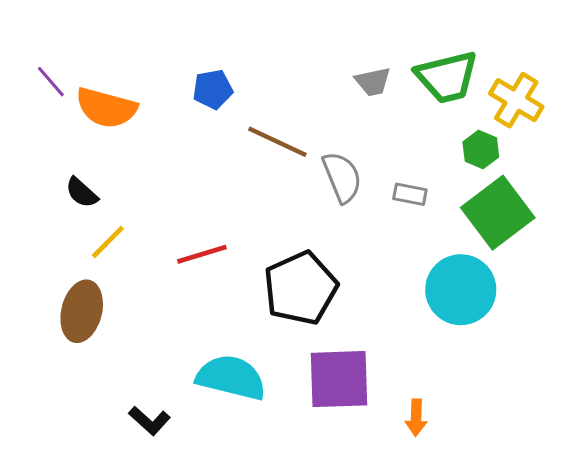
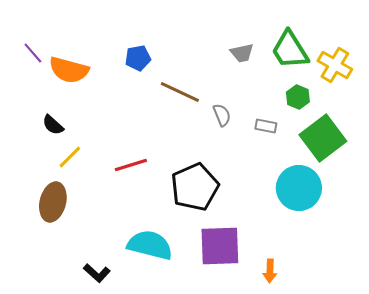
green trapezoid: (447, 77) -> (290, 50), turned 72
green hexagon: (481, 149) -> (298, 97), moved
gray semicircle: (342, 177) -> (222, 115), size x0.7

